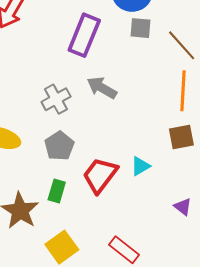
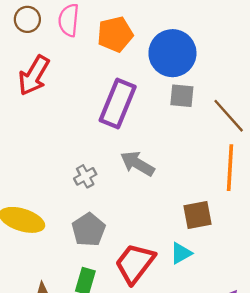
gray cross: (56, 99) -> (85, 176), size x0.7
brown square: (181, 137) -> (197, 215), moved

